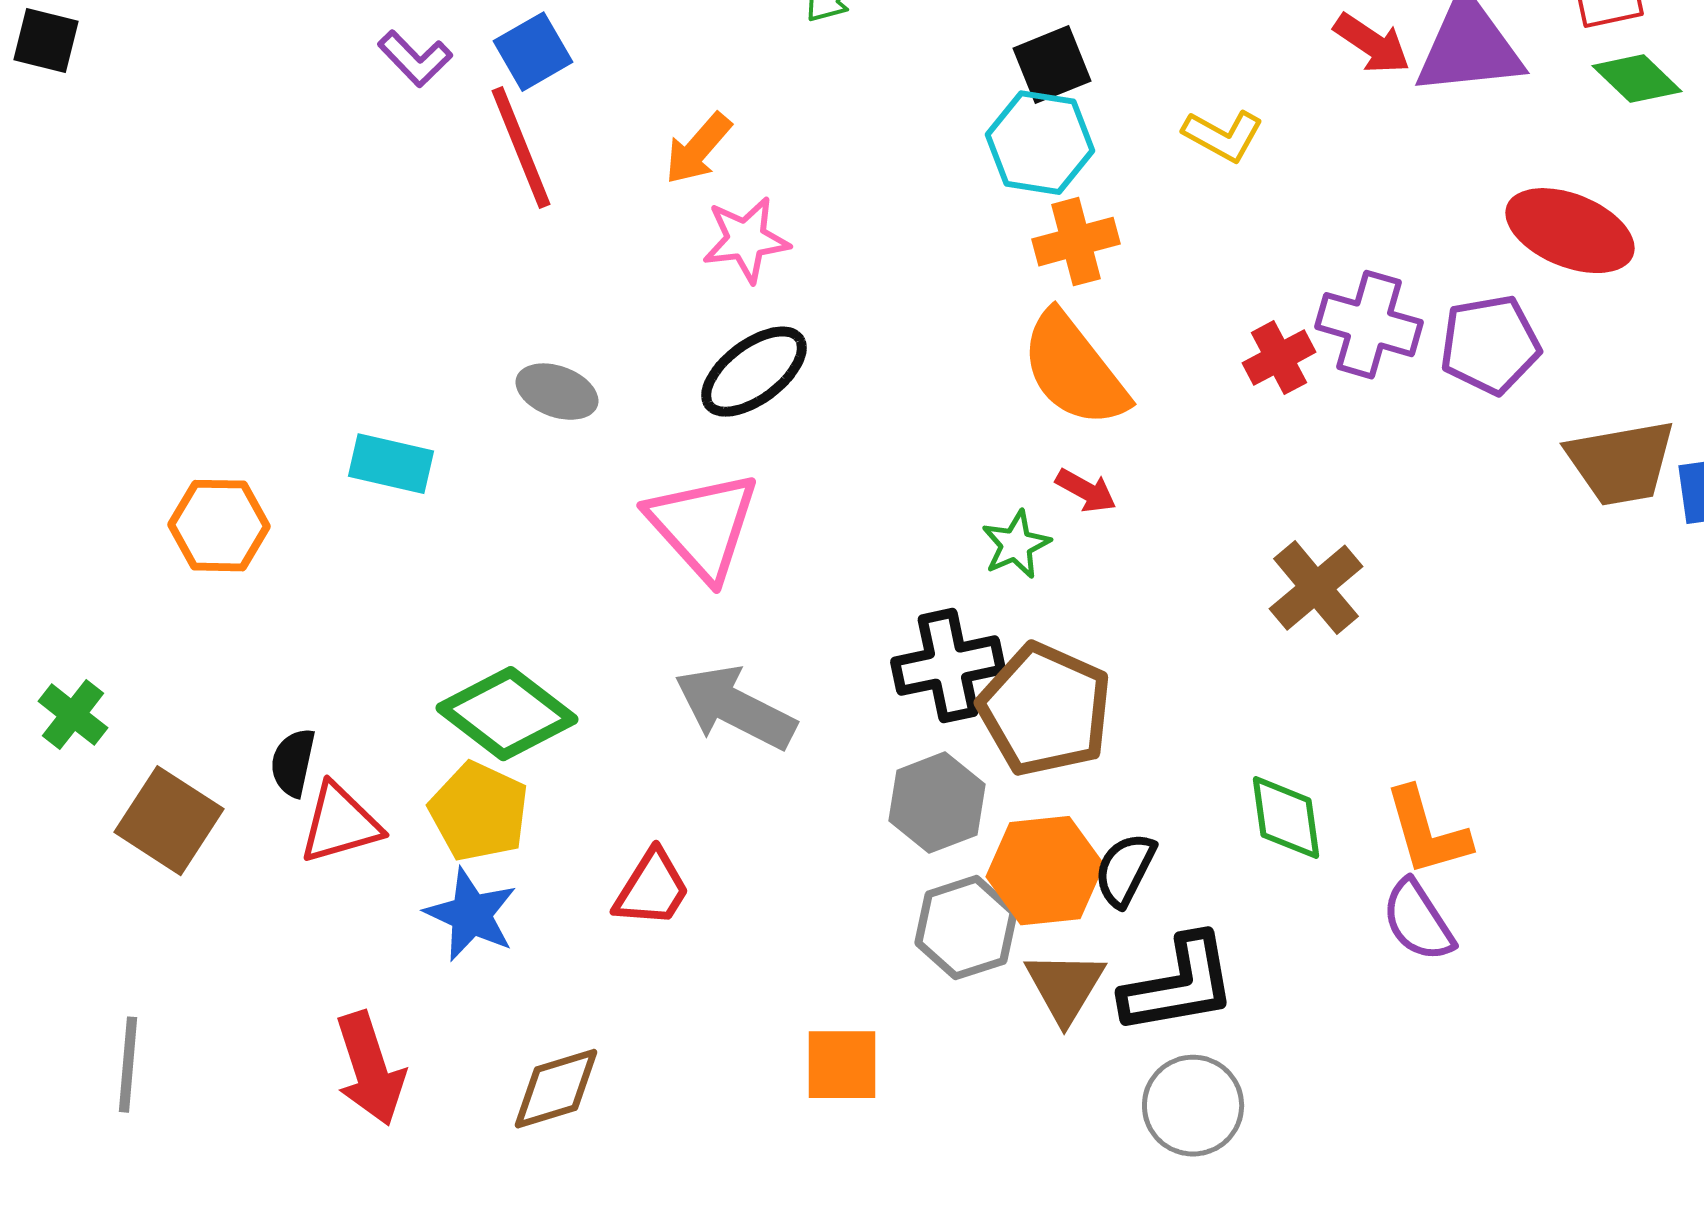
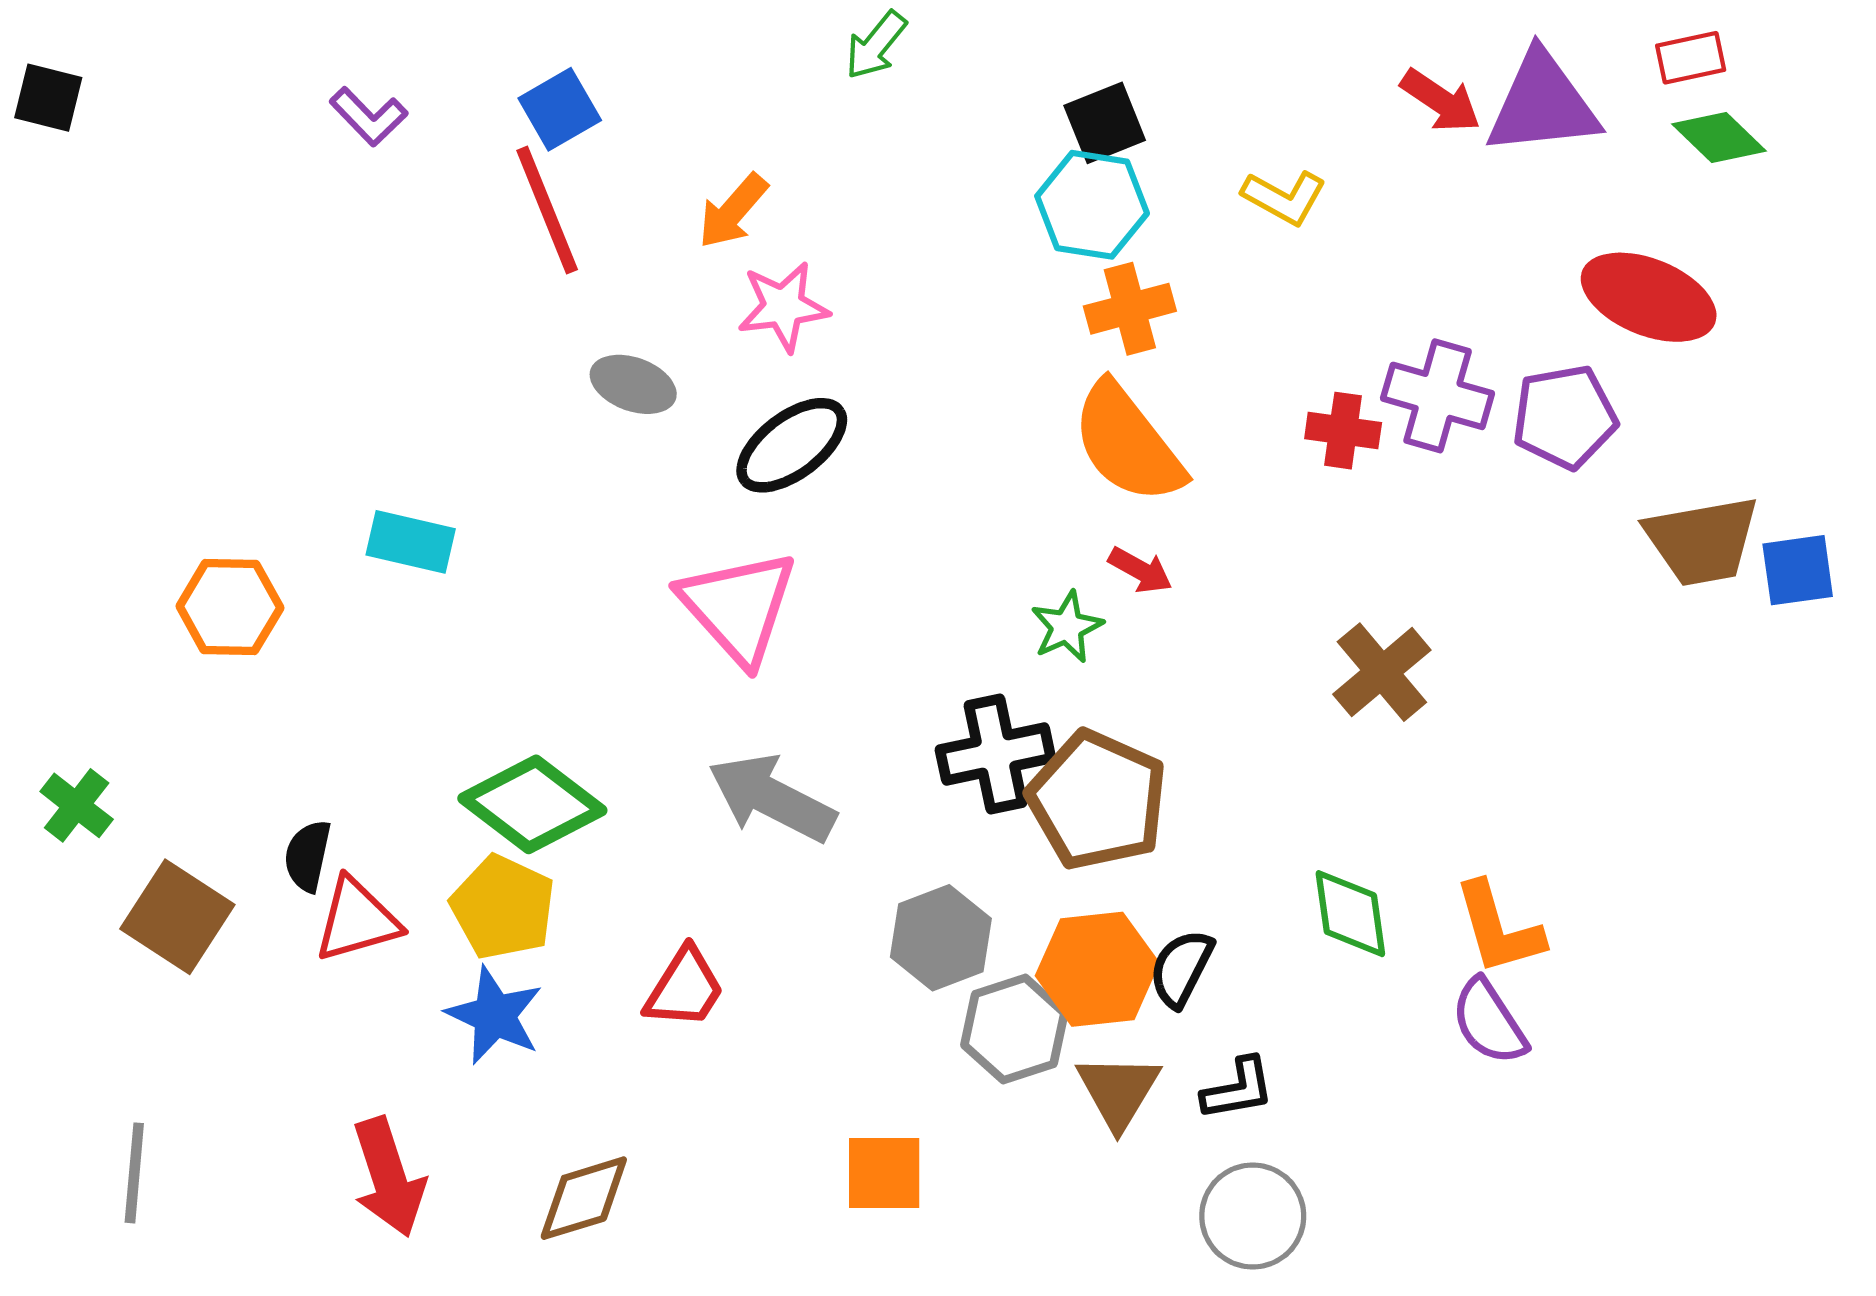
purple L-shape: (415, 59) -> (369, 117), moved
red cross: (1279, 358) -> (1343, 431), turned 36
gray ellipse: (557, 392) -> (633, 384), moved
gray hexagon: (937, 803) -> (941, 938), moved
black L-shape: (1179, 985) -> (1238, 1089), size x0.6

